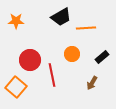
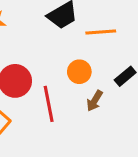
brown arrow: (92, 83) -> (95, 101), moved

